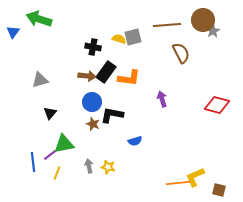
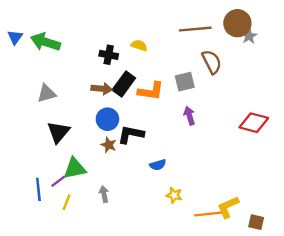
green arrow: (39, 19) -> (45, 42), moved
gray square: (133, 37) -> (185, 82), moved
black triangle: (50, 113) -> (58, 132), size x1.5
yellow star: (108, 167) -> (174, 195), moved

